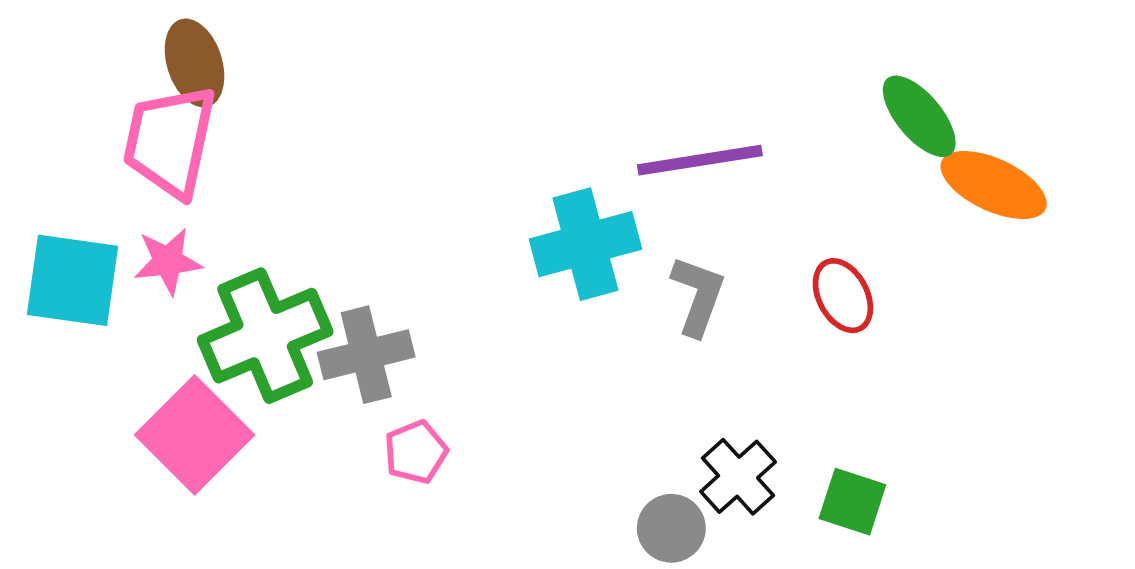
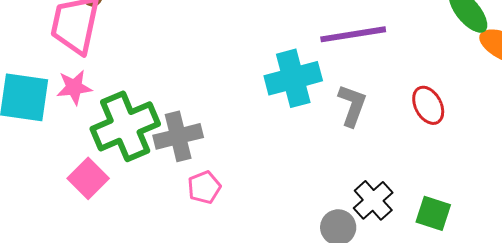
pink square: (195, 435) -> (88, 178), size x0.7

